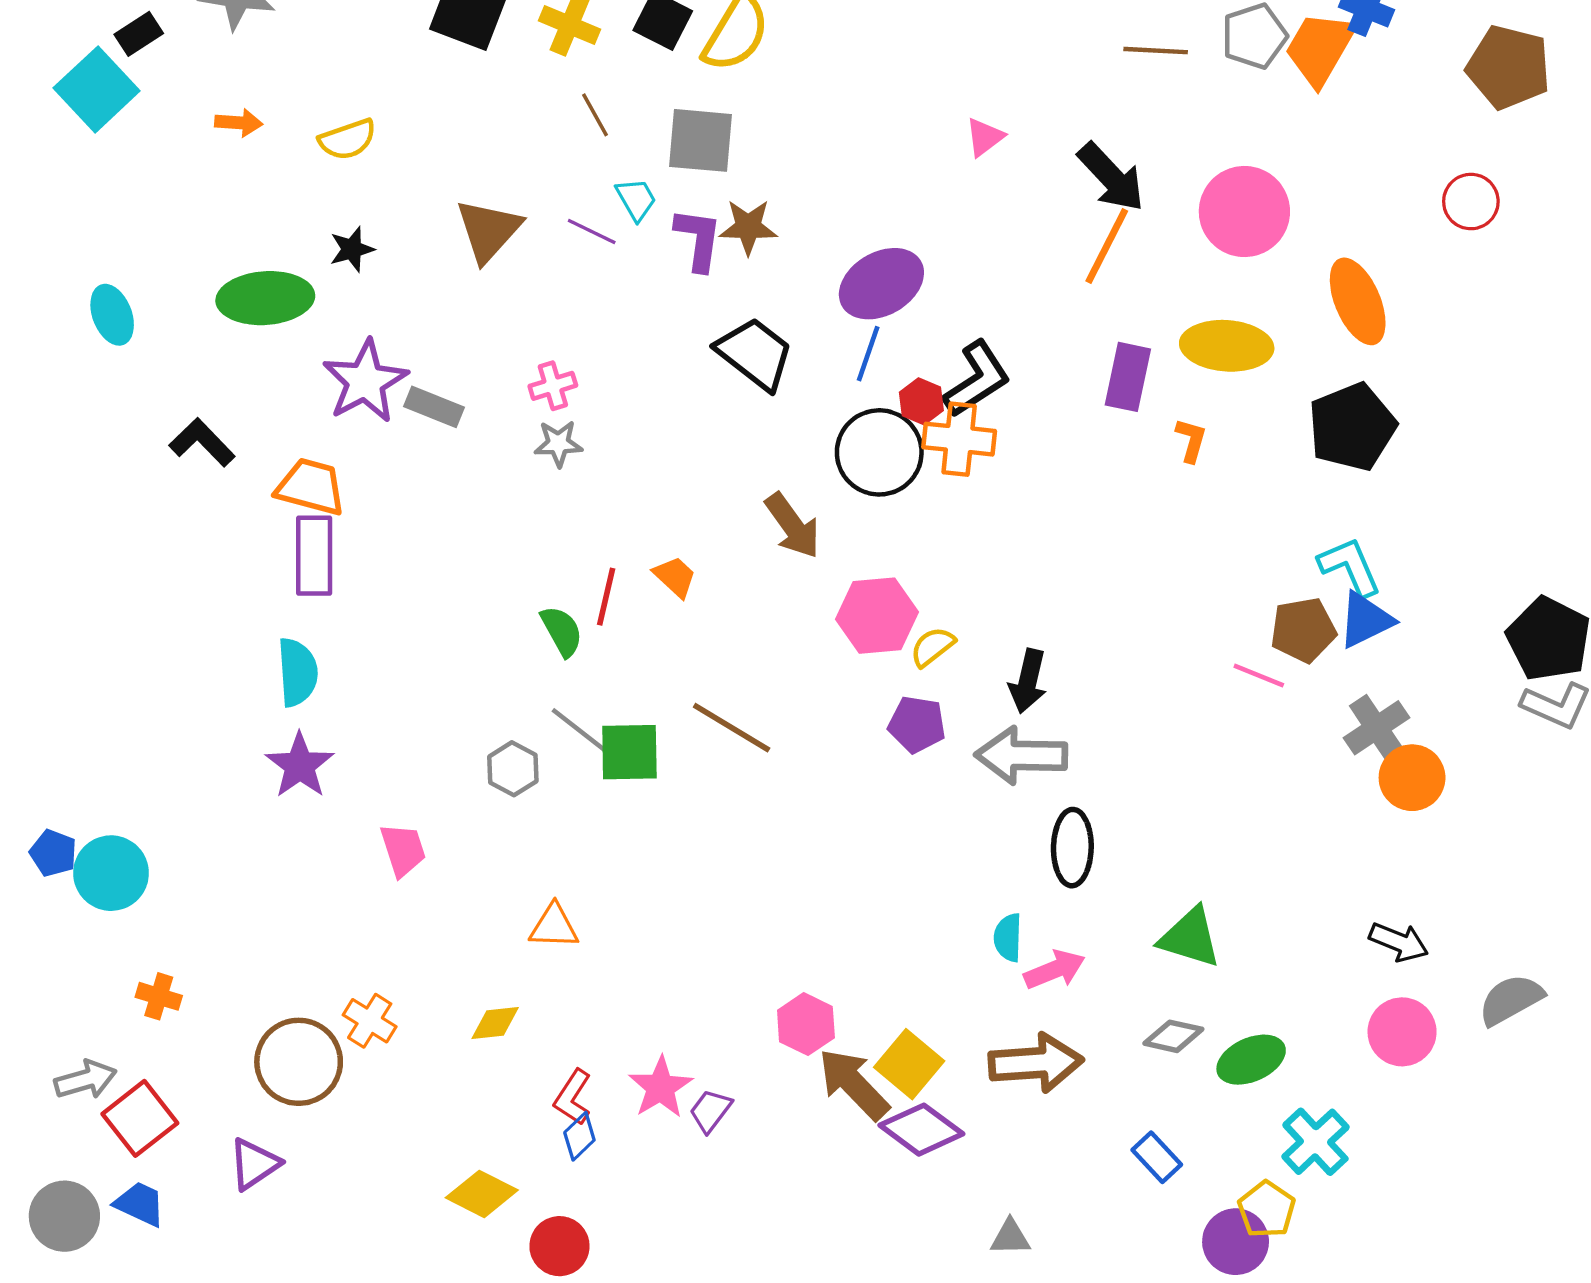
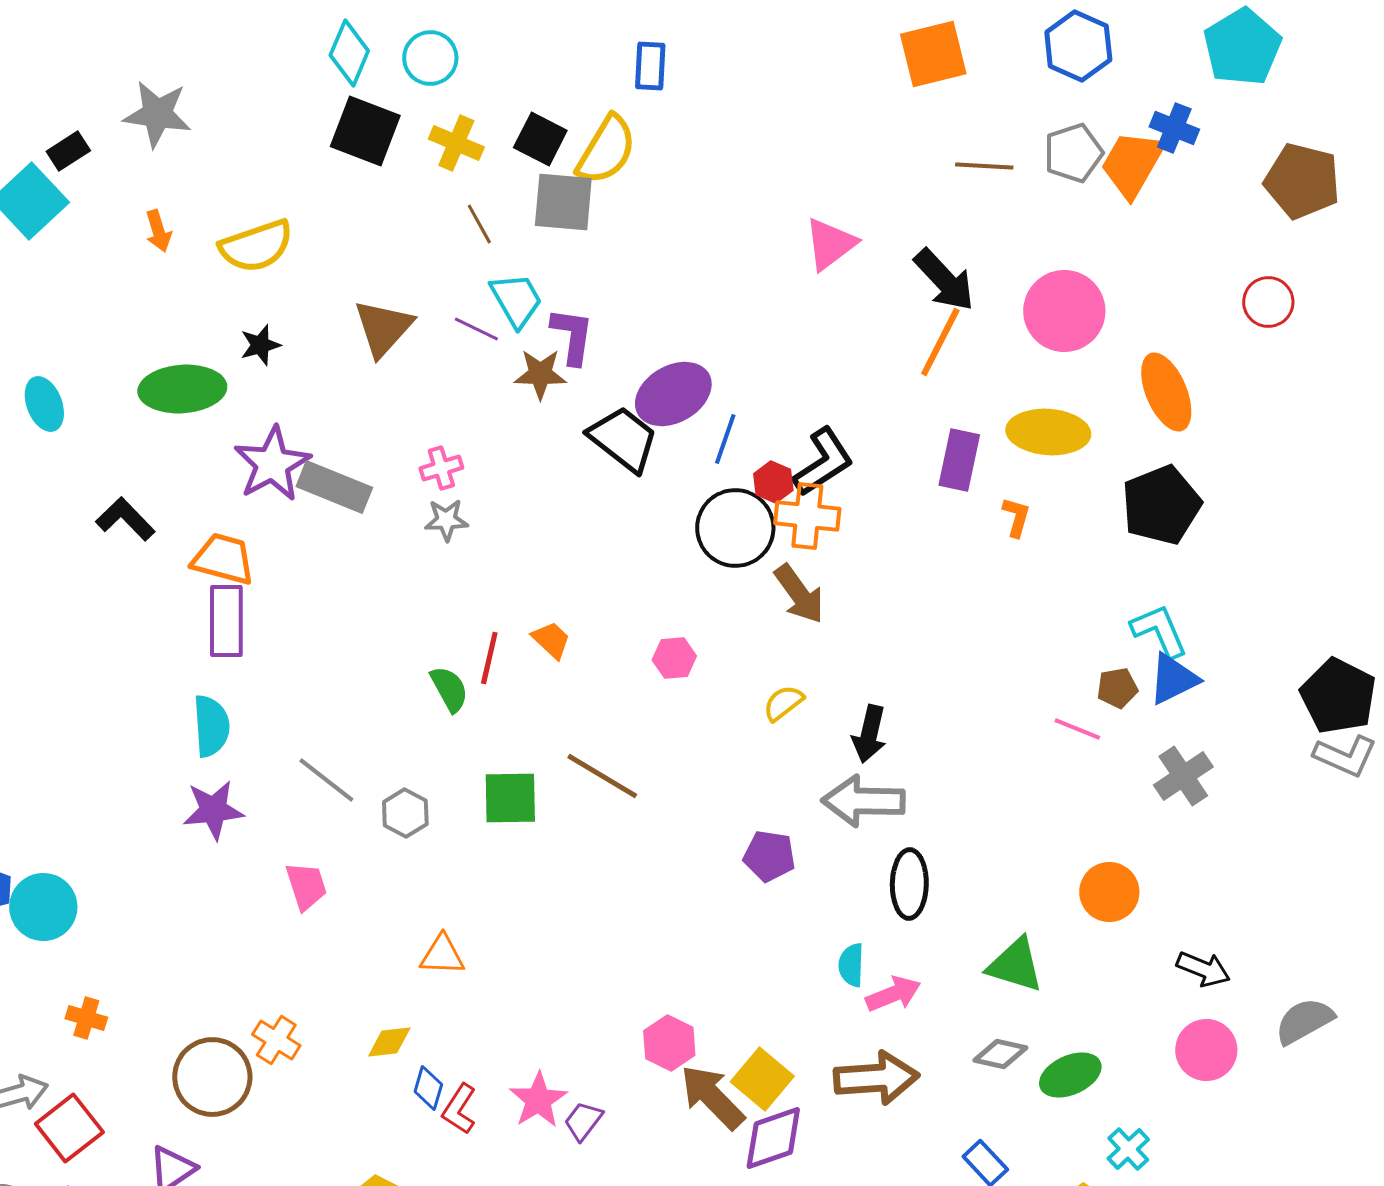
orange arrow: (239, 123) -> (158, 231), turned 69
pink triangle: (985, 137) -> (830, 244), size x1.5
yellow semicircle: (347, 139) -> (256, 246), size x1.4
gray square: (700, 140) -> (563, 202), moved
cyan trapezoid: (636, 199) -> (516, 300), size x1.4
brown star: (748, 227) -> (540, 374), moved
purple ellipse: (881, 284) -> (673, 394), moved
gray rectangle: (434, 407) -> (334, 487), size x1.4
brown arrow: (793, 526) -> (799, 594), moved
pink hexagon: (877, 616) -> (674, 658), moved, size x0.6
brown pentagon: (1303, 630) -> (1117, 688), size x0.7
purple pentagon: (917, 724) -> (769, 856), moved
gray line: (582, 732) -> (326, 780), moved
purple star: (300, 765) -> (213, 810), turned 30
orange circle: (1412, 778) -> (1109, 892), moved
purple diamond: (921, 1130) -> (773, 1138), turned -56
blue diamond: (579, 1136) -> (428, 1088), moved, turned -30
cyan cross: (1315, 1142) -> (1128, 1149), size x0.7

